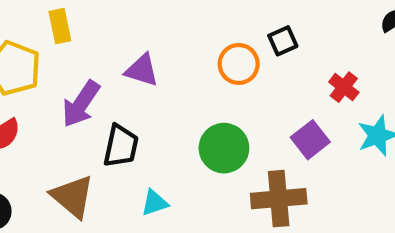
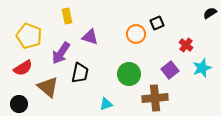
yellow rectangle: (60, 26) -> (67, 16), moved
brown triangle: (72, 196) -> (48, 87), moved
cyan triangle: (155, 203) -> (106, 104), moved

